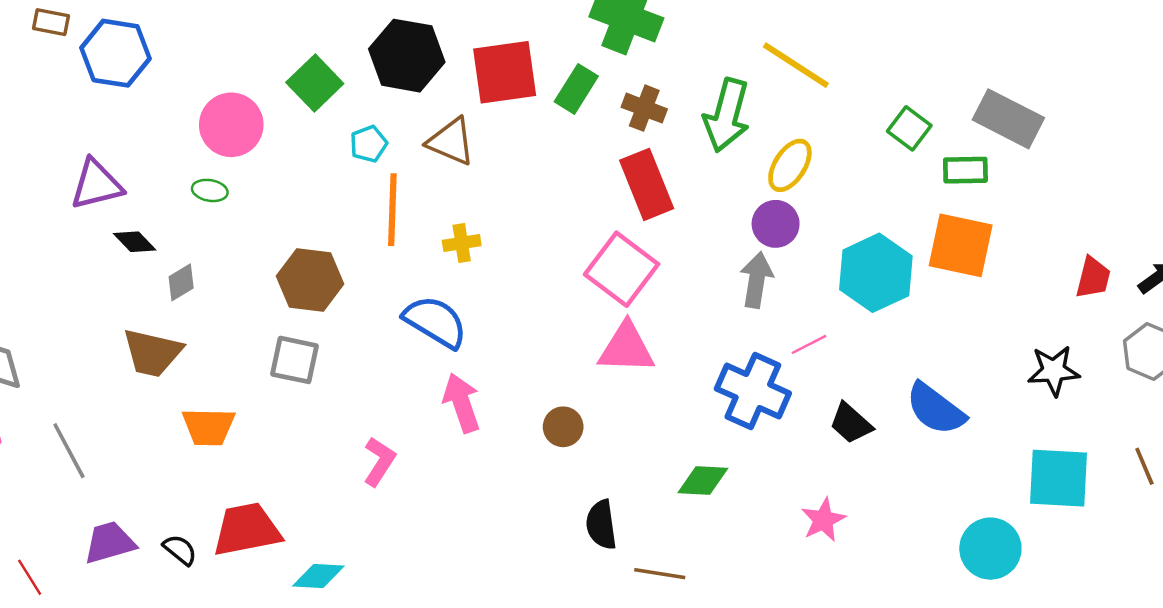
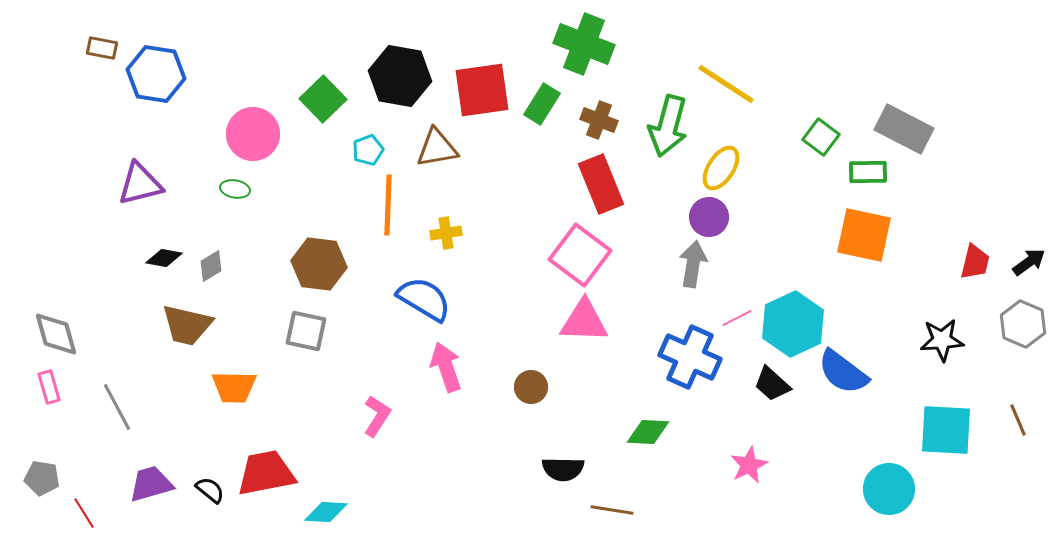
brown triangle: (451, 142) -> (437, 148), turned -33
black diamond: (135, 242) -> (164, 258), moved, turned -36
cyan hexagon: (876, 273) -> (793, 324), moved
black semicircle: (601, 525) -> (563, 469), turned -81

